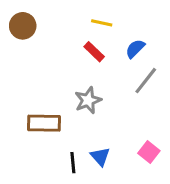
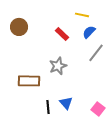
yellow line: (102, 23) -> (82, 15), moved
brown circle: (23, 26) -> (19, 27), moved
pink square: (149, 152) -> (98, 109), moved

